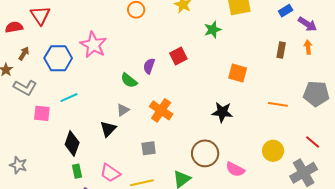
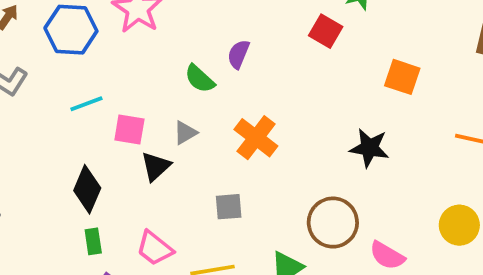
red square: (178, 56) -> (326, 31), moved, turned -36
pink square: (42, 113) -> (129, 129), moved

